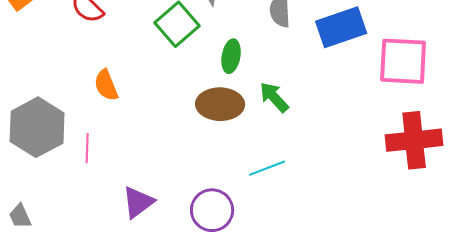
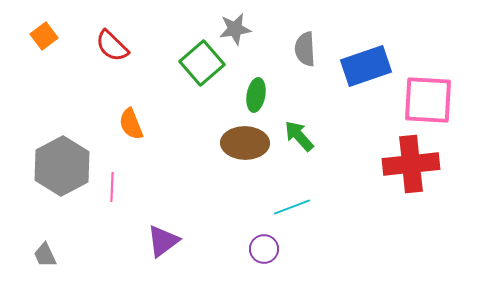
red cross: (414, 140) -> (411, 164), moved
purple circle: (212, 210) -> (264, 249), moved, size x0.7

